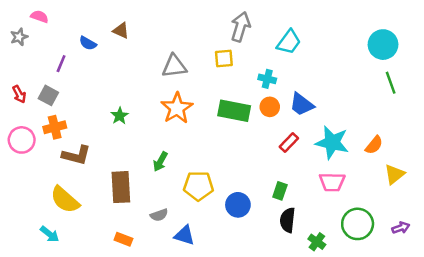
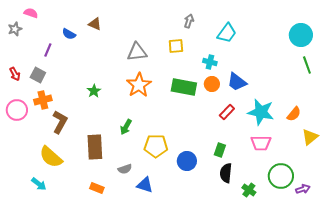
gray arrow: (240, 27) -> (189, 21), size x0.6
brown L-shape: (76, 155) -> (60, 122), turned -75
purple arrow: (401, 228) -> (303, 189), moved

